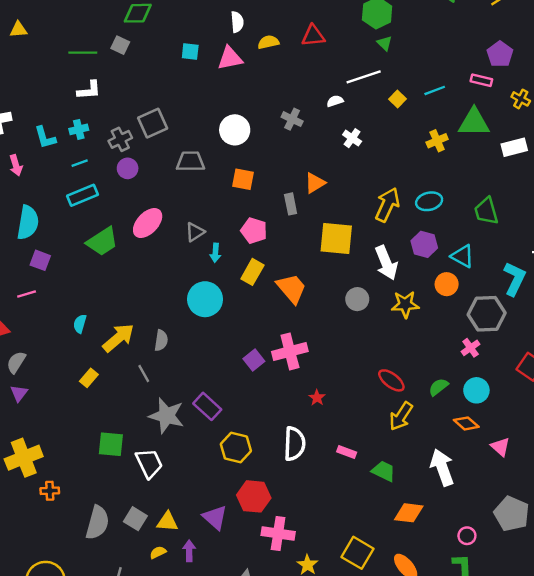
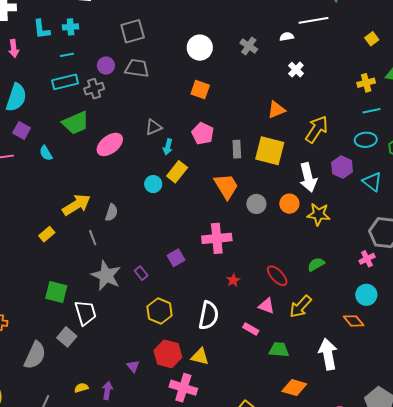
cyan line: (435, 90) -> (371, 111), moved
yellow square: (397, 99) -> (372, 39), moved
gray cross: (120, 139) -> (94, 89), moved
gray trapezoid: (190, 161) -> (137, 68), moved
orange triangle: (315, 183) -> (276, 110), moved
cyan ellipse: (429, 201) -> (366, 140), moved
gray rectangle: (291, 204) -> (237, 149), moved
pink ellipse: (148, 223) -> (110, 144), moved
yellow rectangle: (252, 272) -> (177, 172), moved
orange circle: (447, 284) -> (289, 204), moved
cyan circle: (205, 299) -> (153, 184), size x0.6
gray circle: (357, 299) -> (256, 204), moved
cyan semicircle: (80, 324) -> (46, 153), moved, turned -56
purple square: (254, 360) -> (176, 258), moved
red ellipse: (391, 380) -> (277, 276), moved
green semicircle: (438, 387) -> (316, 264), moved
purple rectangle: (207, 406) -> (141, 273), size x0.6
pink triangle: (500, 447) -> (266, 306), moved, turned -30
green trapezoid: (384, 471) -> (279, 350), turned -30
purple triangle: (215, 517) -> (133, 366), size x0.6
gray square: (135, 519) -> (67, 337), moved
yellow triangle: (167, 522) -> (200, 357), moved

